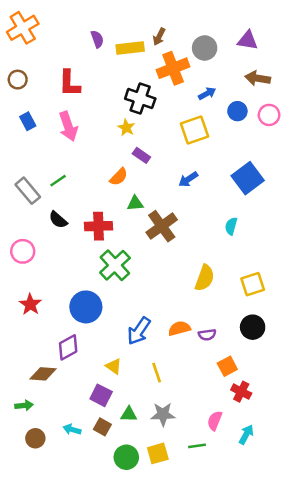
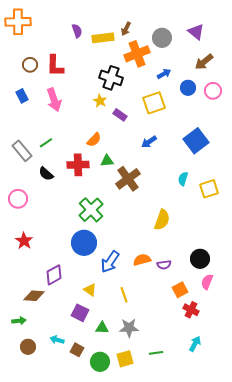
orange cross: (23, 28) -> (18, 22), turned 30
purple triangle: (248, 40) -> (196, 32), turned 30
brown arrow: (258, 78) -> (204, 62), turned -48
brown circle: (18, 80) -> (30, 65), moved
purple rectangle: (141, 155) -> (120, 115), moved
red cross: (99, 226) -> (78, 165), moved
yellow square: (253, 284) -> (209, 189), moved
blue circle: (86, 307) -> (84, 243), moved
pink semicircle: (215, 421) -> (207, 282), moved
brown square: (102, 427) -> (77, 350), moved

